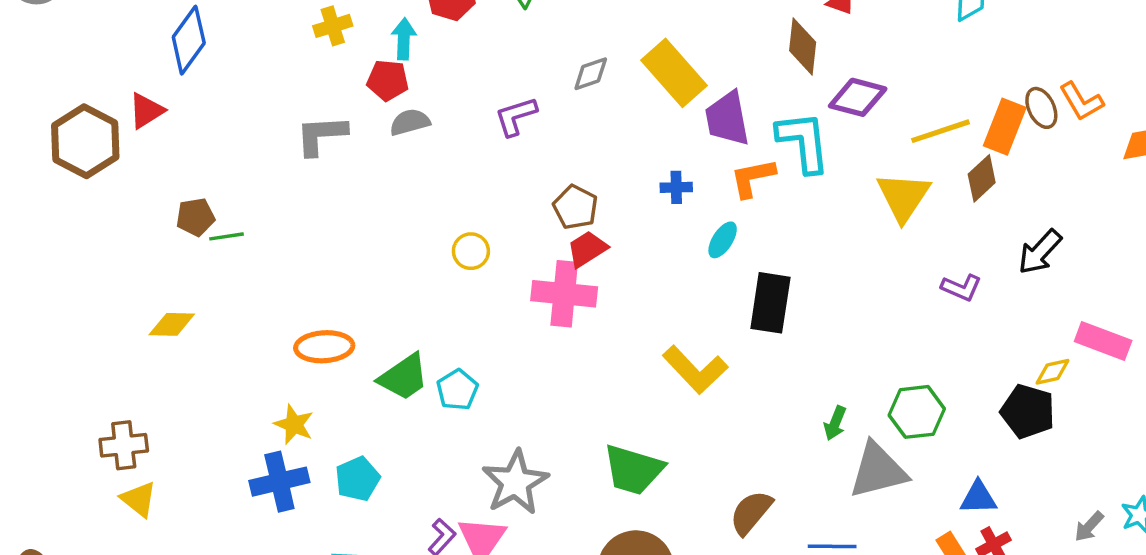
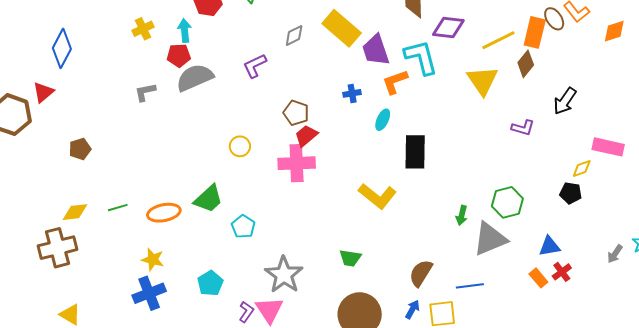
gray semicircle: (410, 122) -> (195, 78), size x1.6
gray L-shape: (321, 135) -> (145, 92), size x0.7
green line: (226, 236) -> (118, 208), moved
green trapezoid: (404, 377) -> (208, 199), moved
black pentagon: (1028, 411) -> (571, 193), size x0.7
brown cross: (124, 445) -> (57, 248), moved, size x1.4
green trapezoid: (633, 470) -> (350, 258), size x0.6
cyan pentagon: (358, 479) -> (210, 283), moved

